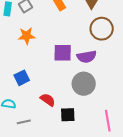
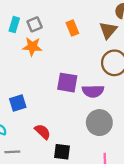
orange star: (27, 36) -> (32, 47), moved
gray circle: (84, 84) -> (99, 123), moved

